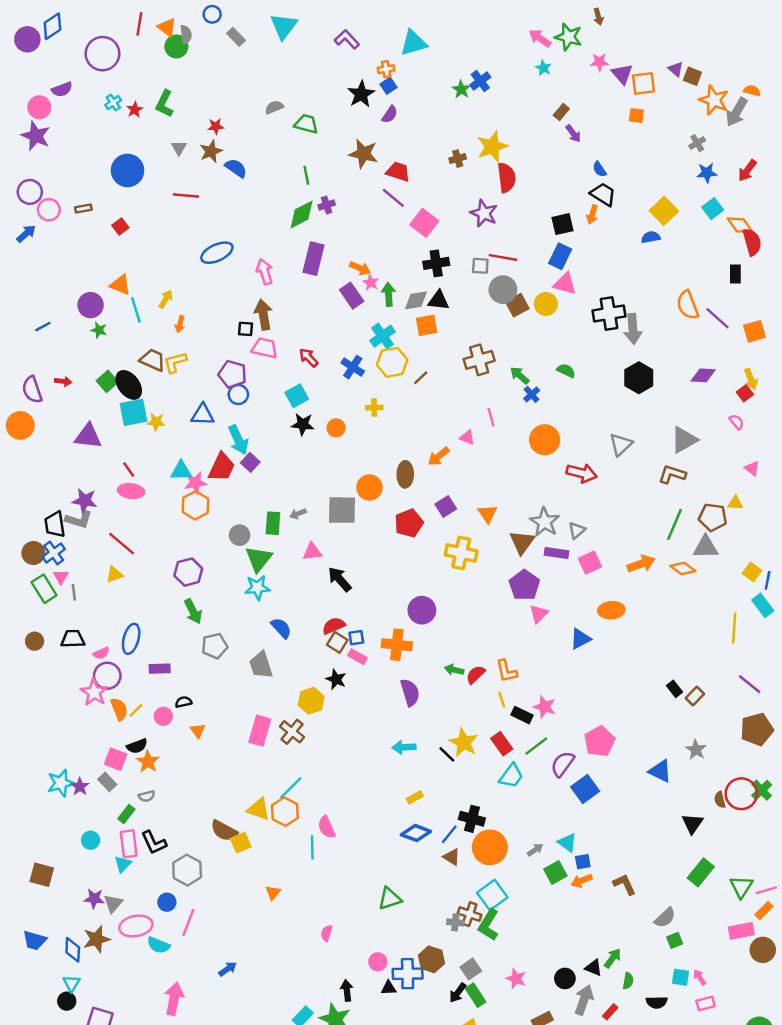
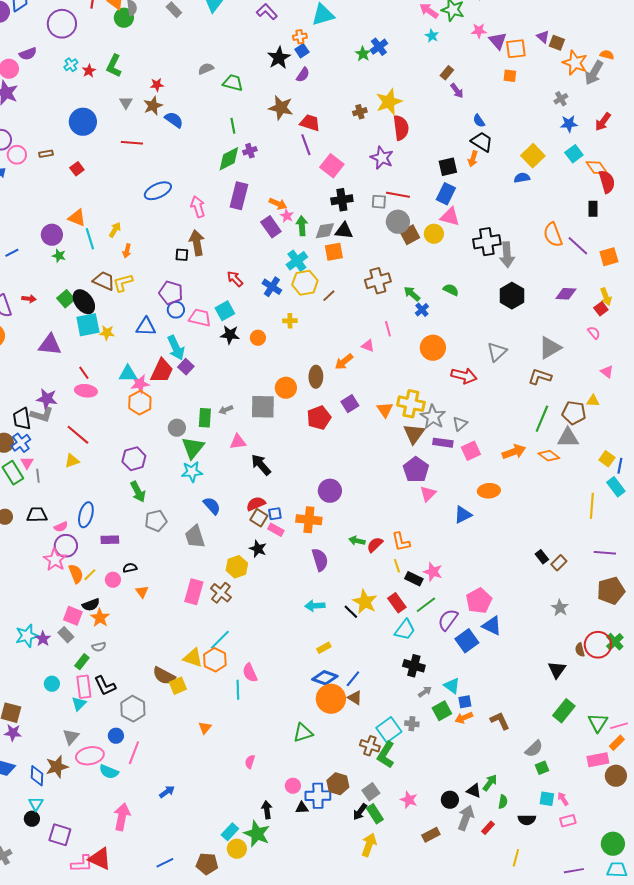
purple line: (393, 198) -> (306, 145), turned 30
pink trapezoid: (265, 348) -> (200, 318), moved
yellow cross: (461, 553) -> (411, 404), moved
purple line: (750, 684) -> (605, 553), turned -35
blue triangle: (660, 771) -> (492, 626), moved
black cross: (472, 819) -> (414, 666), moved
orange circle: (490, 847) -> (331, 699), moved
purple star: (94, 899) -> (13, 733), moved
gray cross: (455, 922) -> (412, 724), moved

